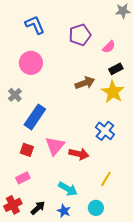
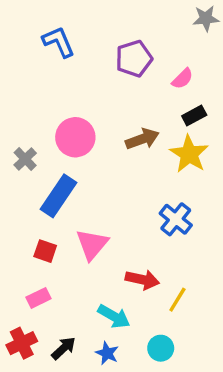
pink circle: (31, 63) -> (75, 137), moved
red arrow: (79, 154) -> (142, 280), moved

